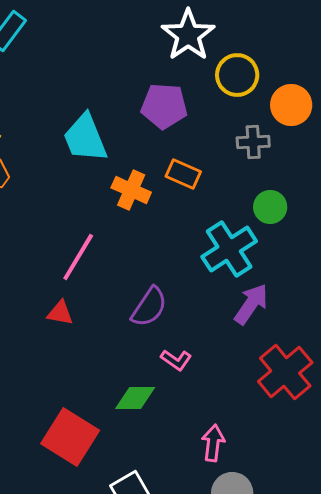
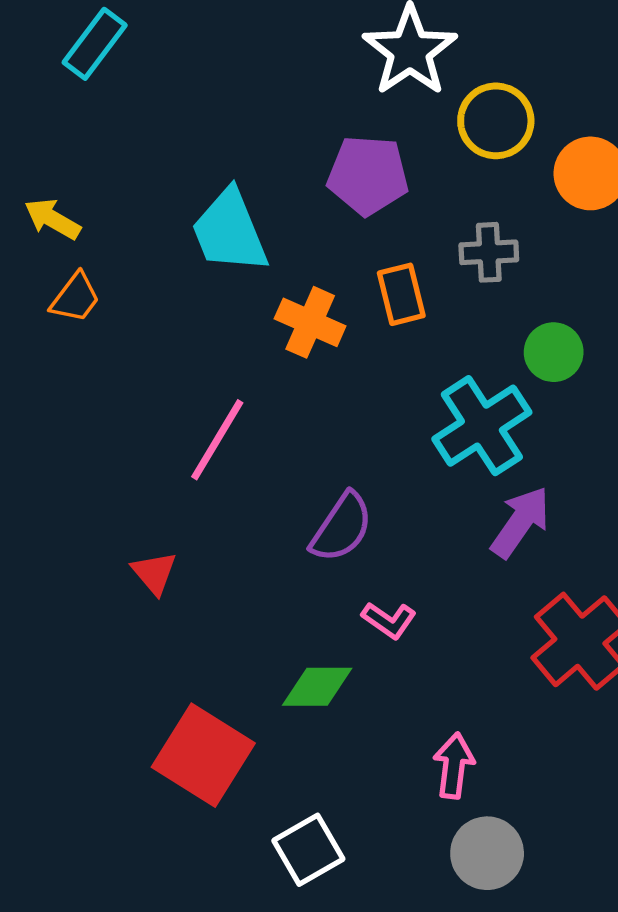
gray cross: (253, 142) -> (489, 252), moved
orange rectangle: (183, 174) -> (401, 294), turned 52
red triangle: (60, 313) -> (154, 573), moved, turned 40

